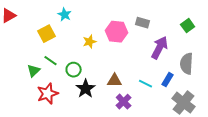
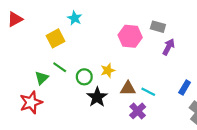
yellow star: (90, 42) -> (108, 70), moved
purple arrow: (160, 48) -> (169, 47), moved, size x0.7
cyan line: (146, 84) -> (148, 92), moved
red star: (48, 94) -> (31, 102), moved

